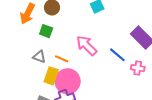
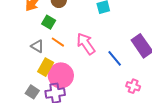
orange line: (62, 59) -> (58, 42), moved
pink cross: (138, 68) -> (133, 86), moved

